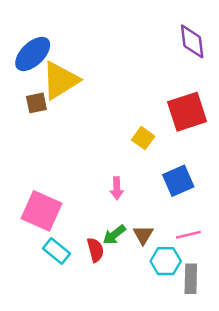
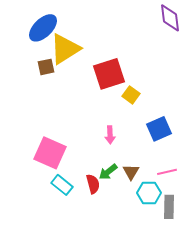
red square: (187, 112) -> (109, 74), moved

